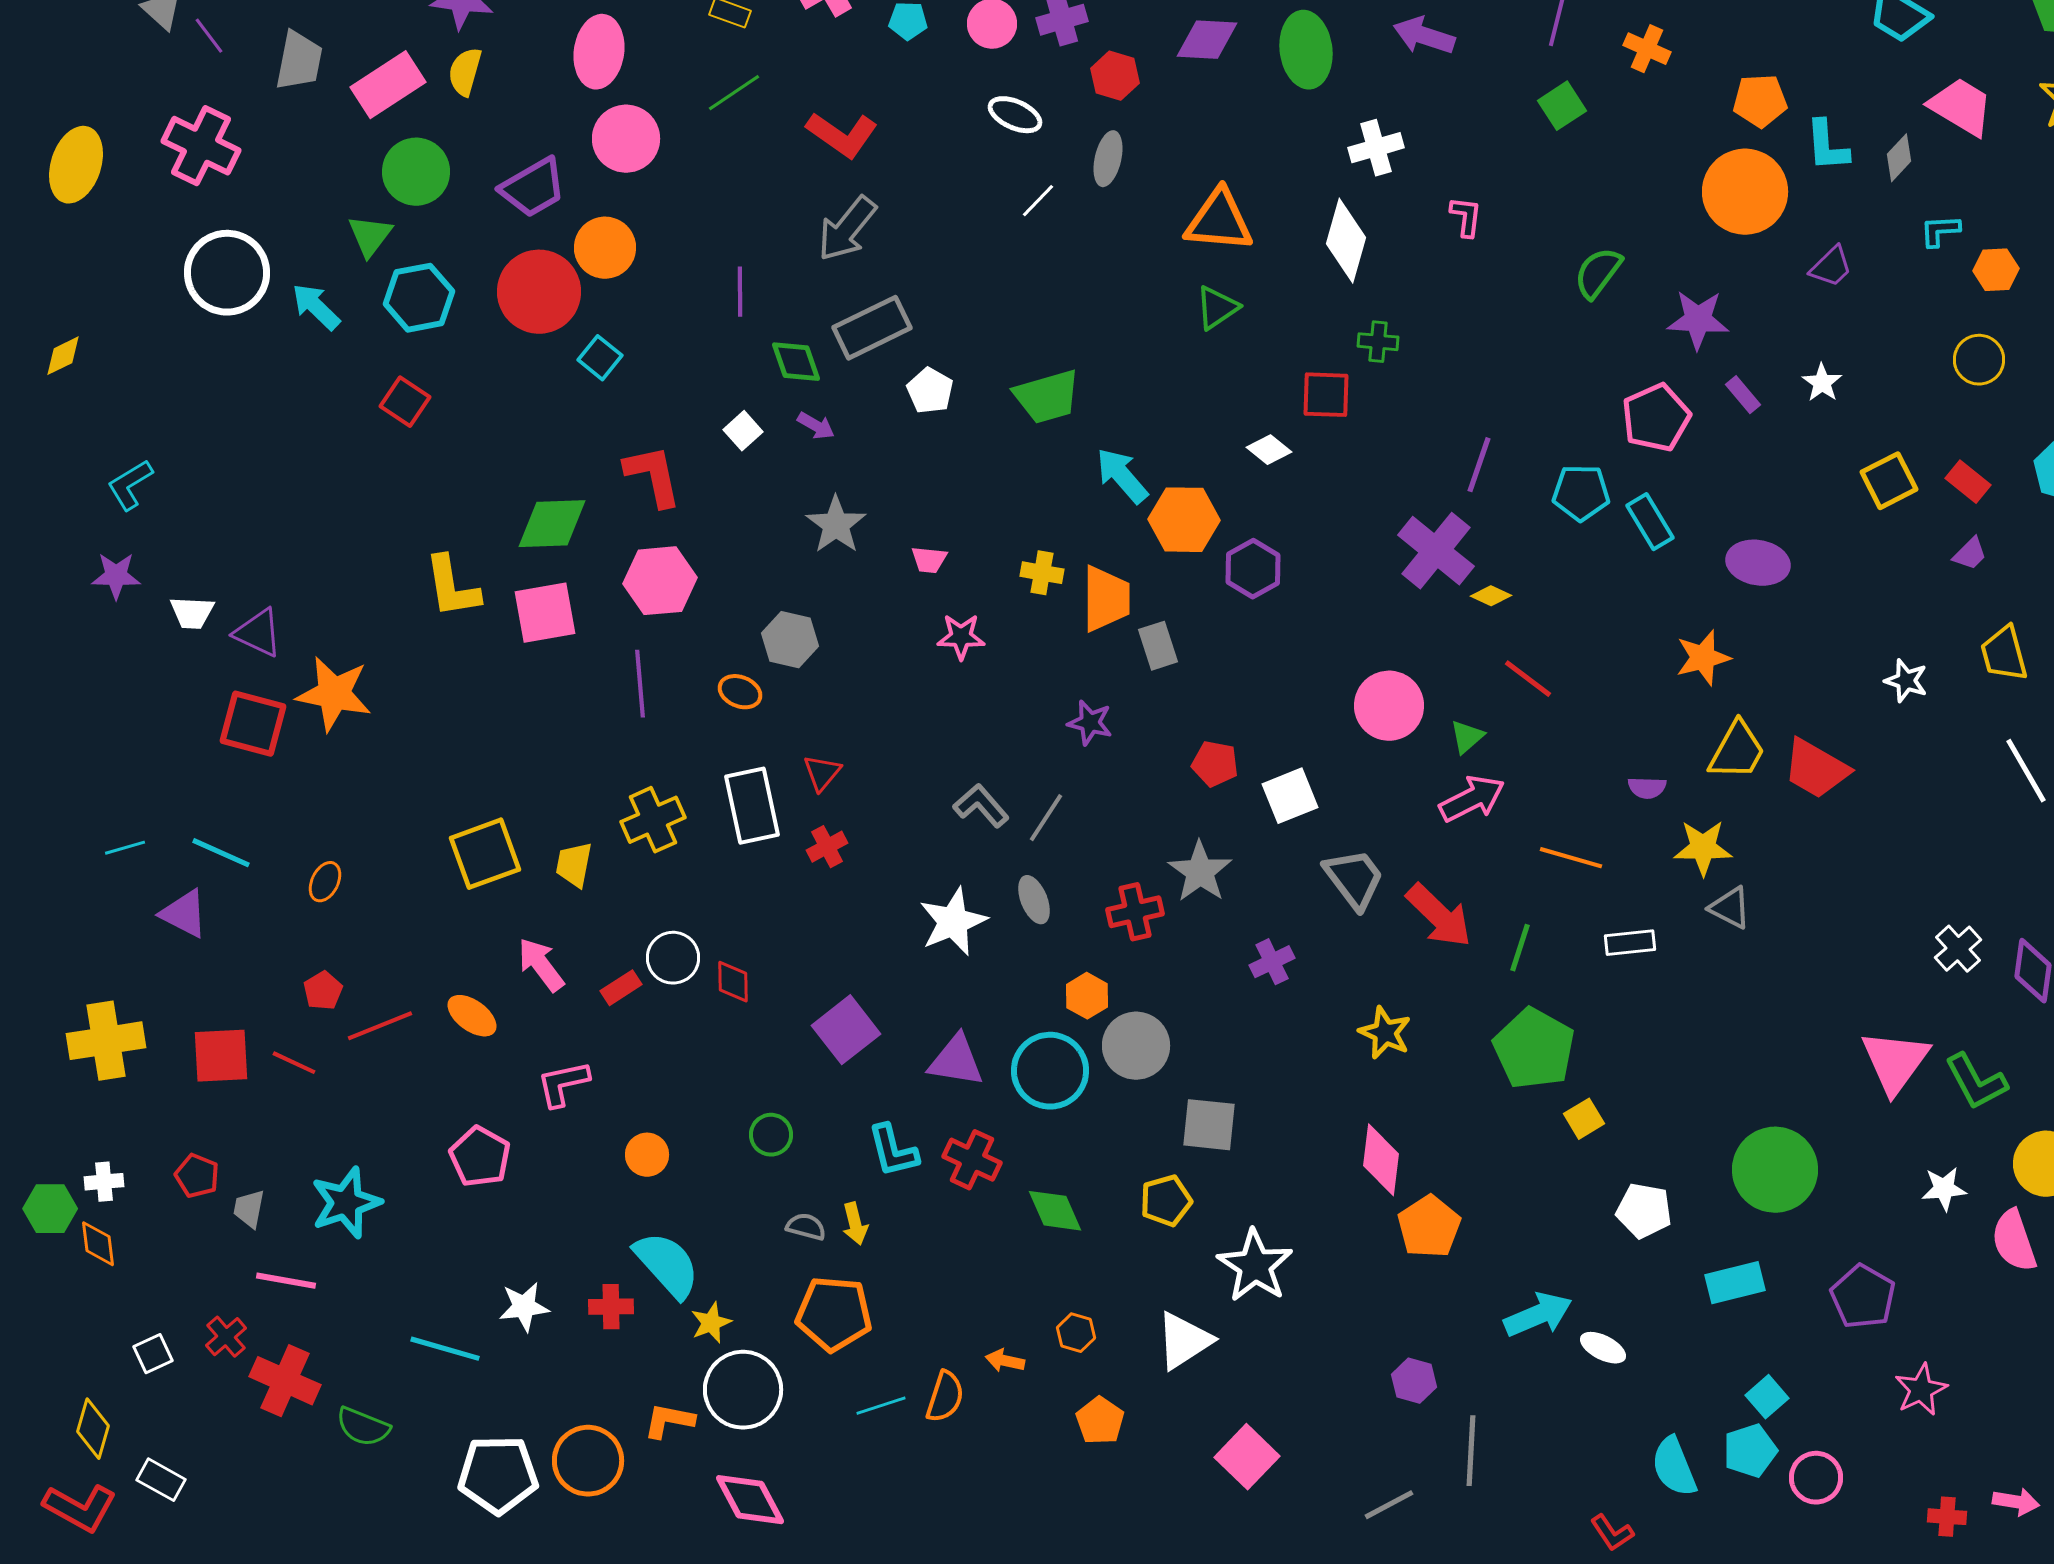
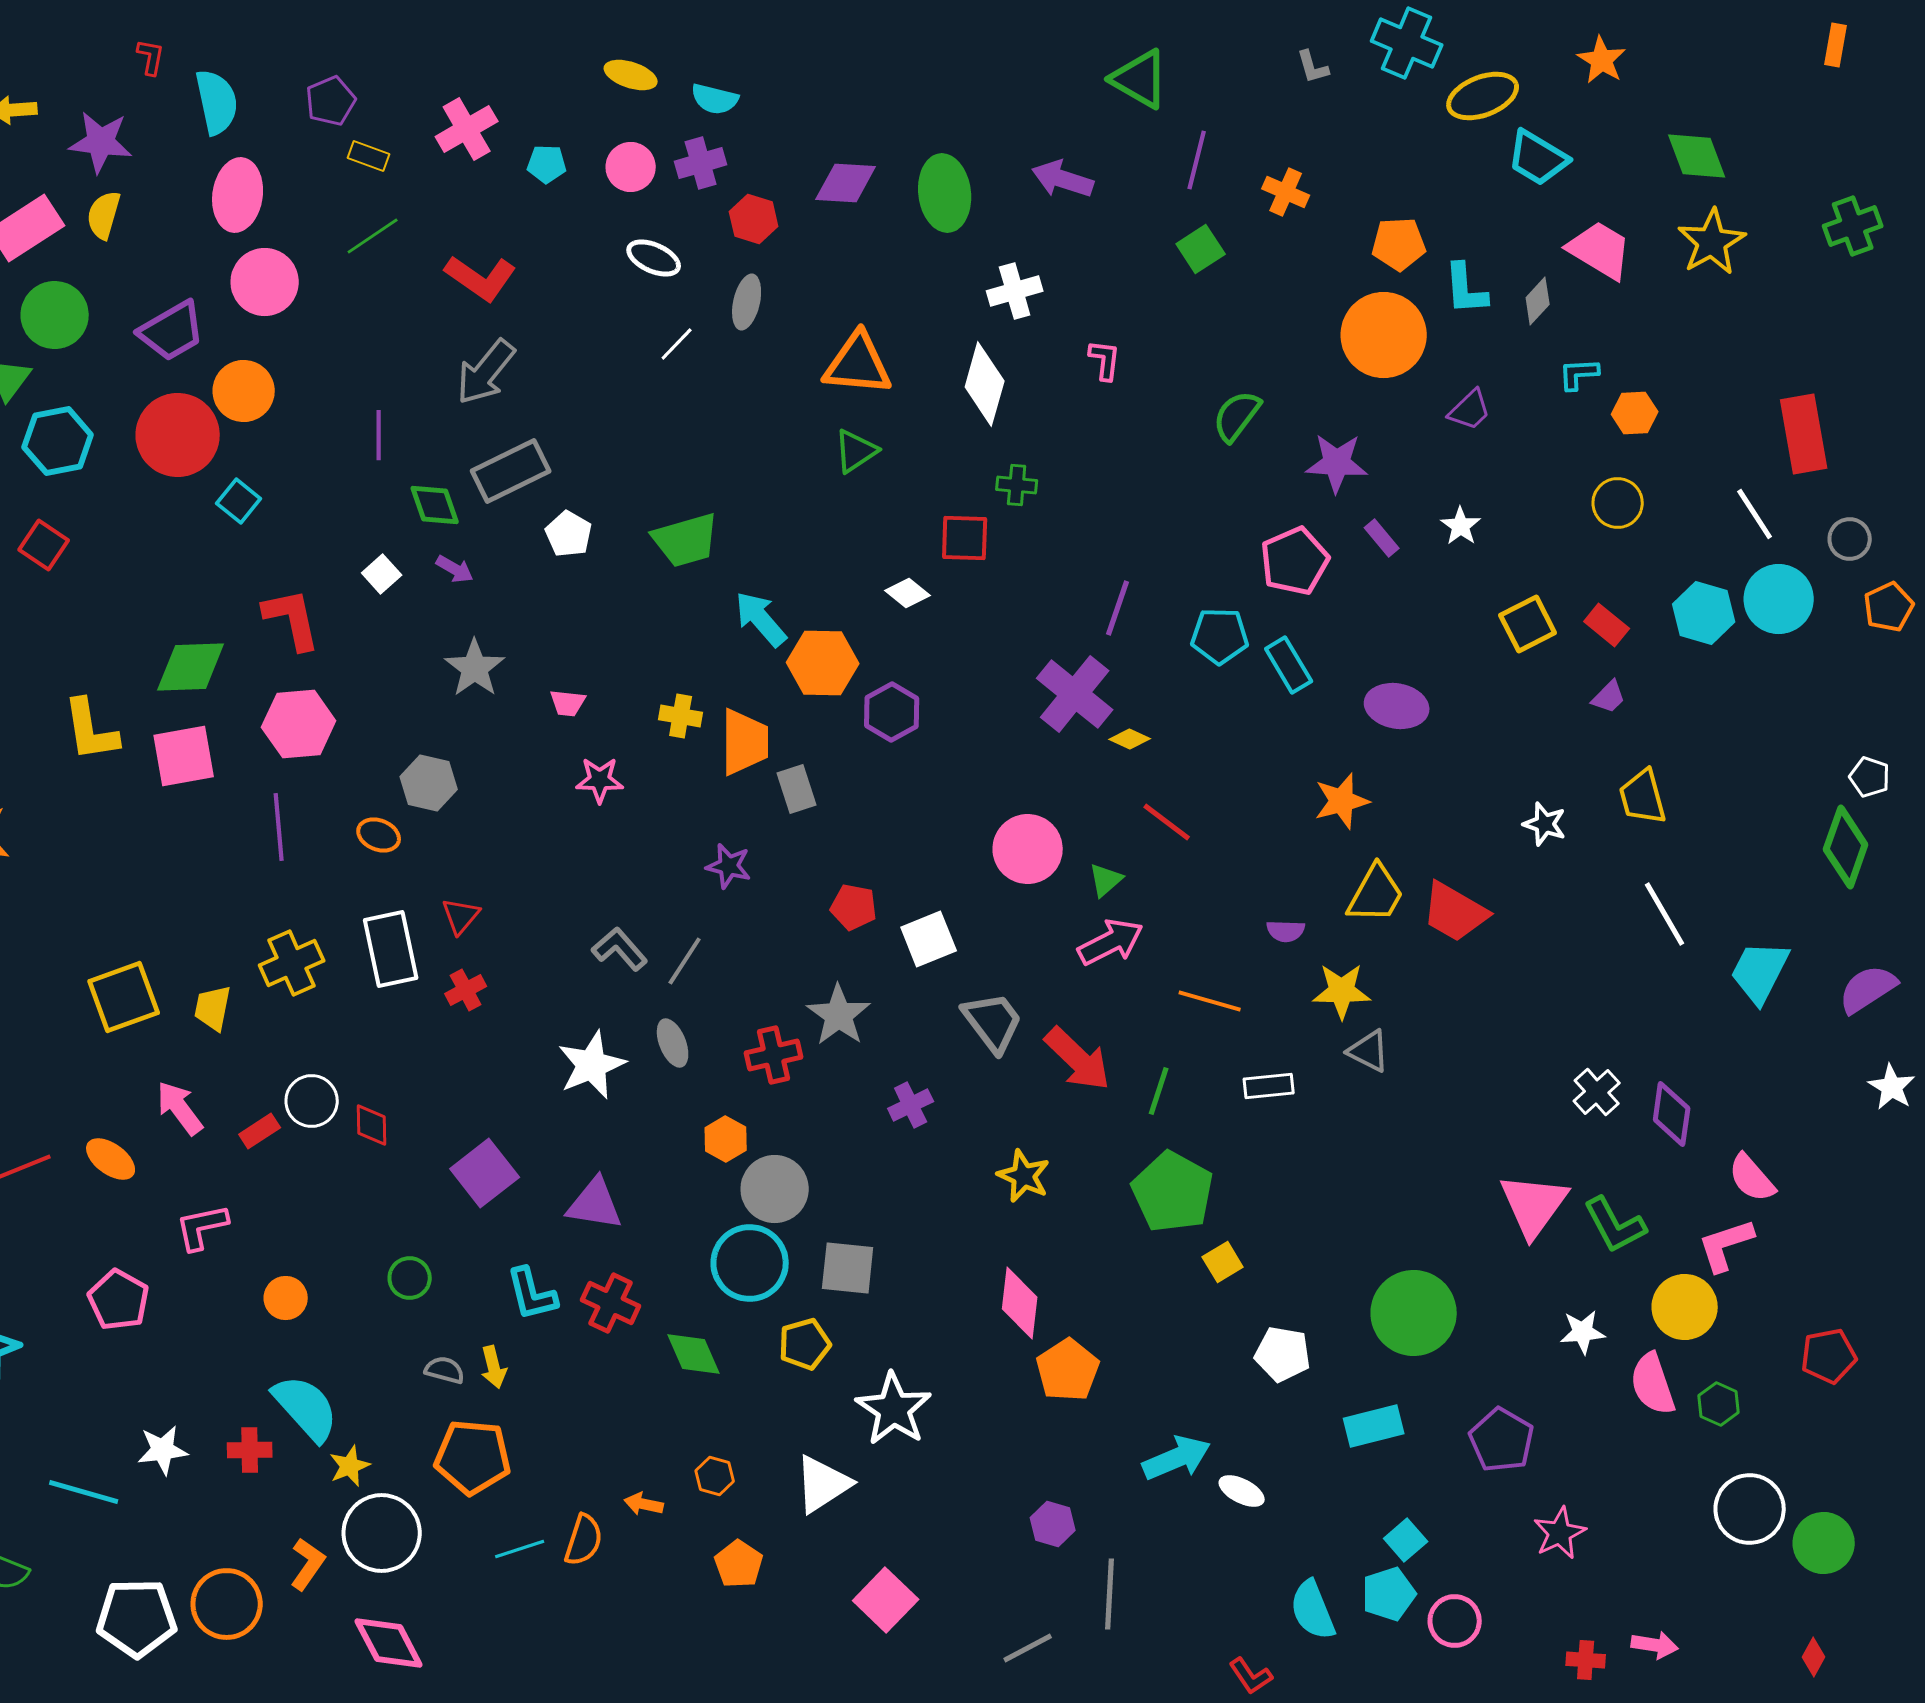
cyan circle: (1050, 1071) -> (750, 1263), moved
orange L-shape: (669, 1421) -> (308, 1564), turned 114

